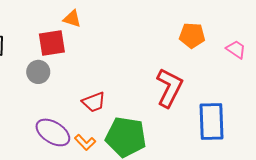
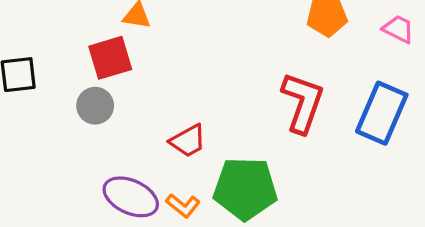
blue rectangle: (212, 122) -> (382, 113), moved, turned 33

